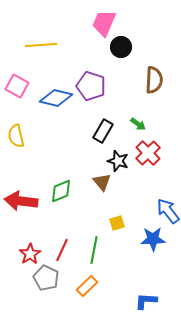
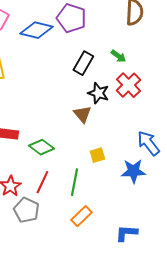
green diamond: (61, 191) -> (41, 147), moved, turned 60
orange rectangle: (87, 286) -> (81, 216), moved

